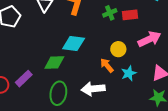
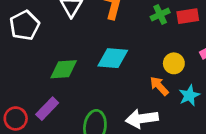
green diamond: (54, 62) -> (64, 69), moved

